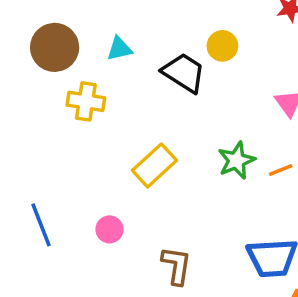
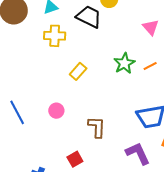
yellow cross: (86, 101) -> (55, 36), moved
yellow rectangle: (155, 165) -> (78, 71), size x0.7

